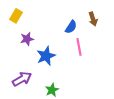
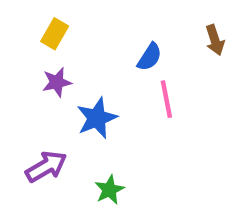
yellow rectangle: (16, 16) -> (55, 34), moved
brown arrow: (93, 19) -> (215, 40), moved

